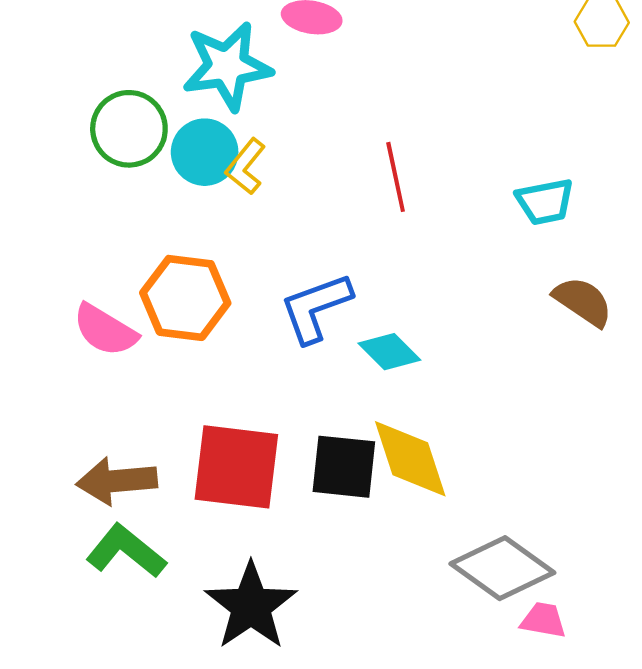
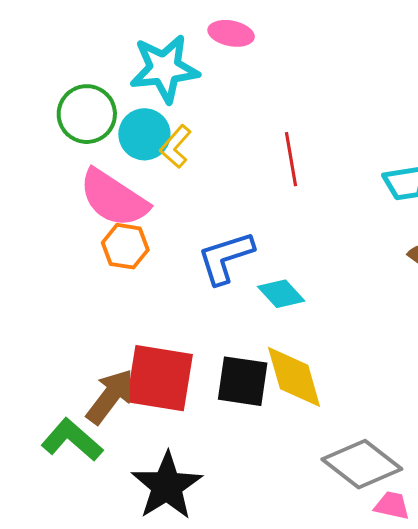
orange hexagon: (185, 298) -> (125, 246), size x0.7
pink semicircle: (105, 330) -> (114, 198), moved, size x1.4
brown arrow: (117, 481) -> (110, 397), moved, turned 130

